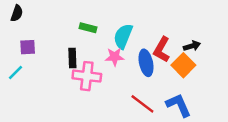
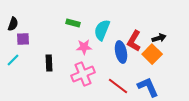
black semicircle: (17, 13) -> (13, 24), moved
pink star: (115, 57) -> (84, 47), moved
black rectangle: (72, 58) -> (49, 63), moved
pink cross: (87, 76) -> (83, 74), moved, turned -30

